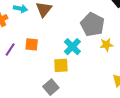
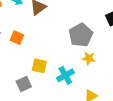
cyan cross: (72, 47) -> (65, 75), moved

